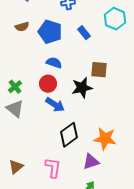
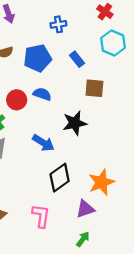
blue pentagon: (50, 32) -> (38, 58), turned -30
brown square: (99, 70) -> (94, 88), moved
red circle: (48, 84) -> (17, 100), moved
orange star: (105, 139) -> (101, 182), turned -30

